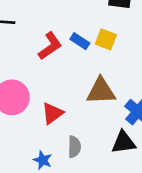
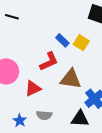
red L-shape: (50, 46) -> (49, 61), moved
gray semicircle: (74, 147) -> (44, 115), turned 84

